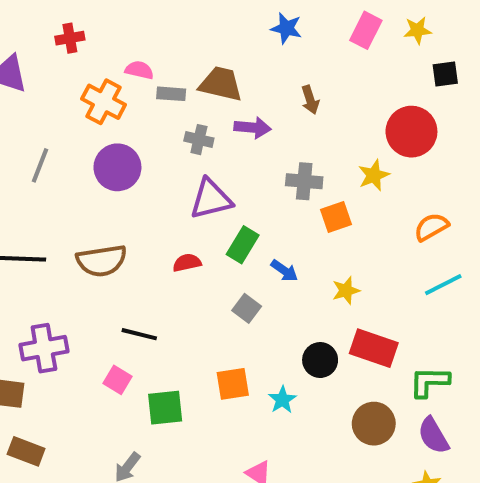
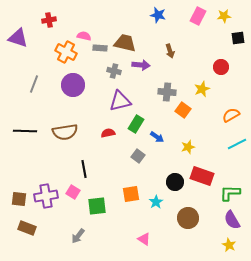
red circle: (411, 132) -> (221, 67), size x0.6
orange square: (336, 217) -> (183, 110), turned -35
black line: (139, 334) -> (84, 169), turned 66
purple cross: (44, 348) -> (46, 196), moved
brown circle: (374, 424) -> (188, 218), moved

